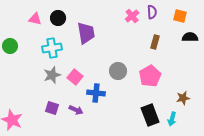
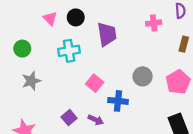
pink cross: (132, 16) -> (154, 23), moved, turned 32
pink triangle: (35, 19) -> (50, 19), turned 32
gray star: (52, 75) -> (31, 81), moved
purple square: (52, 108) -> (69, 118), turned 32

